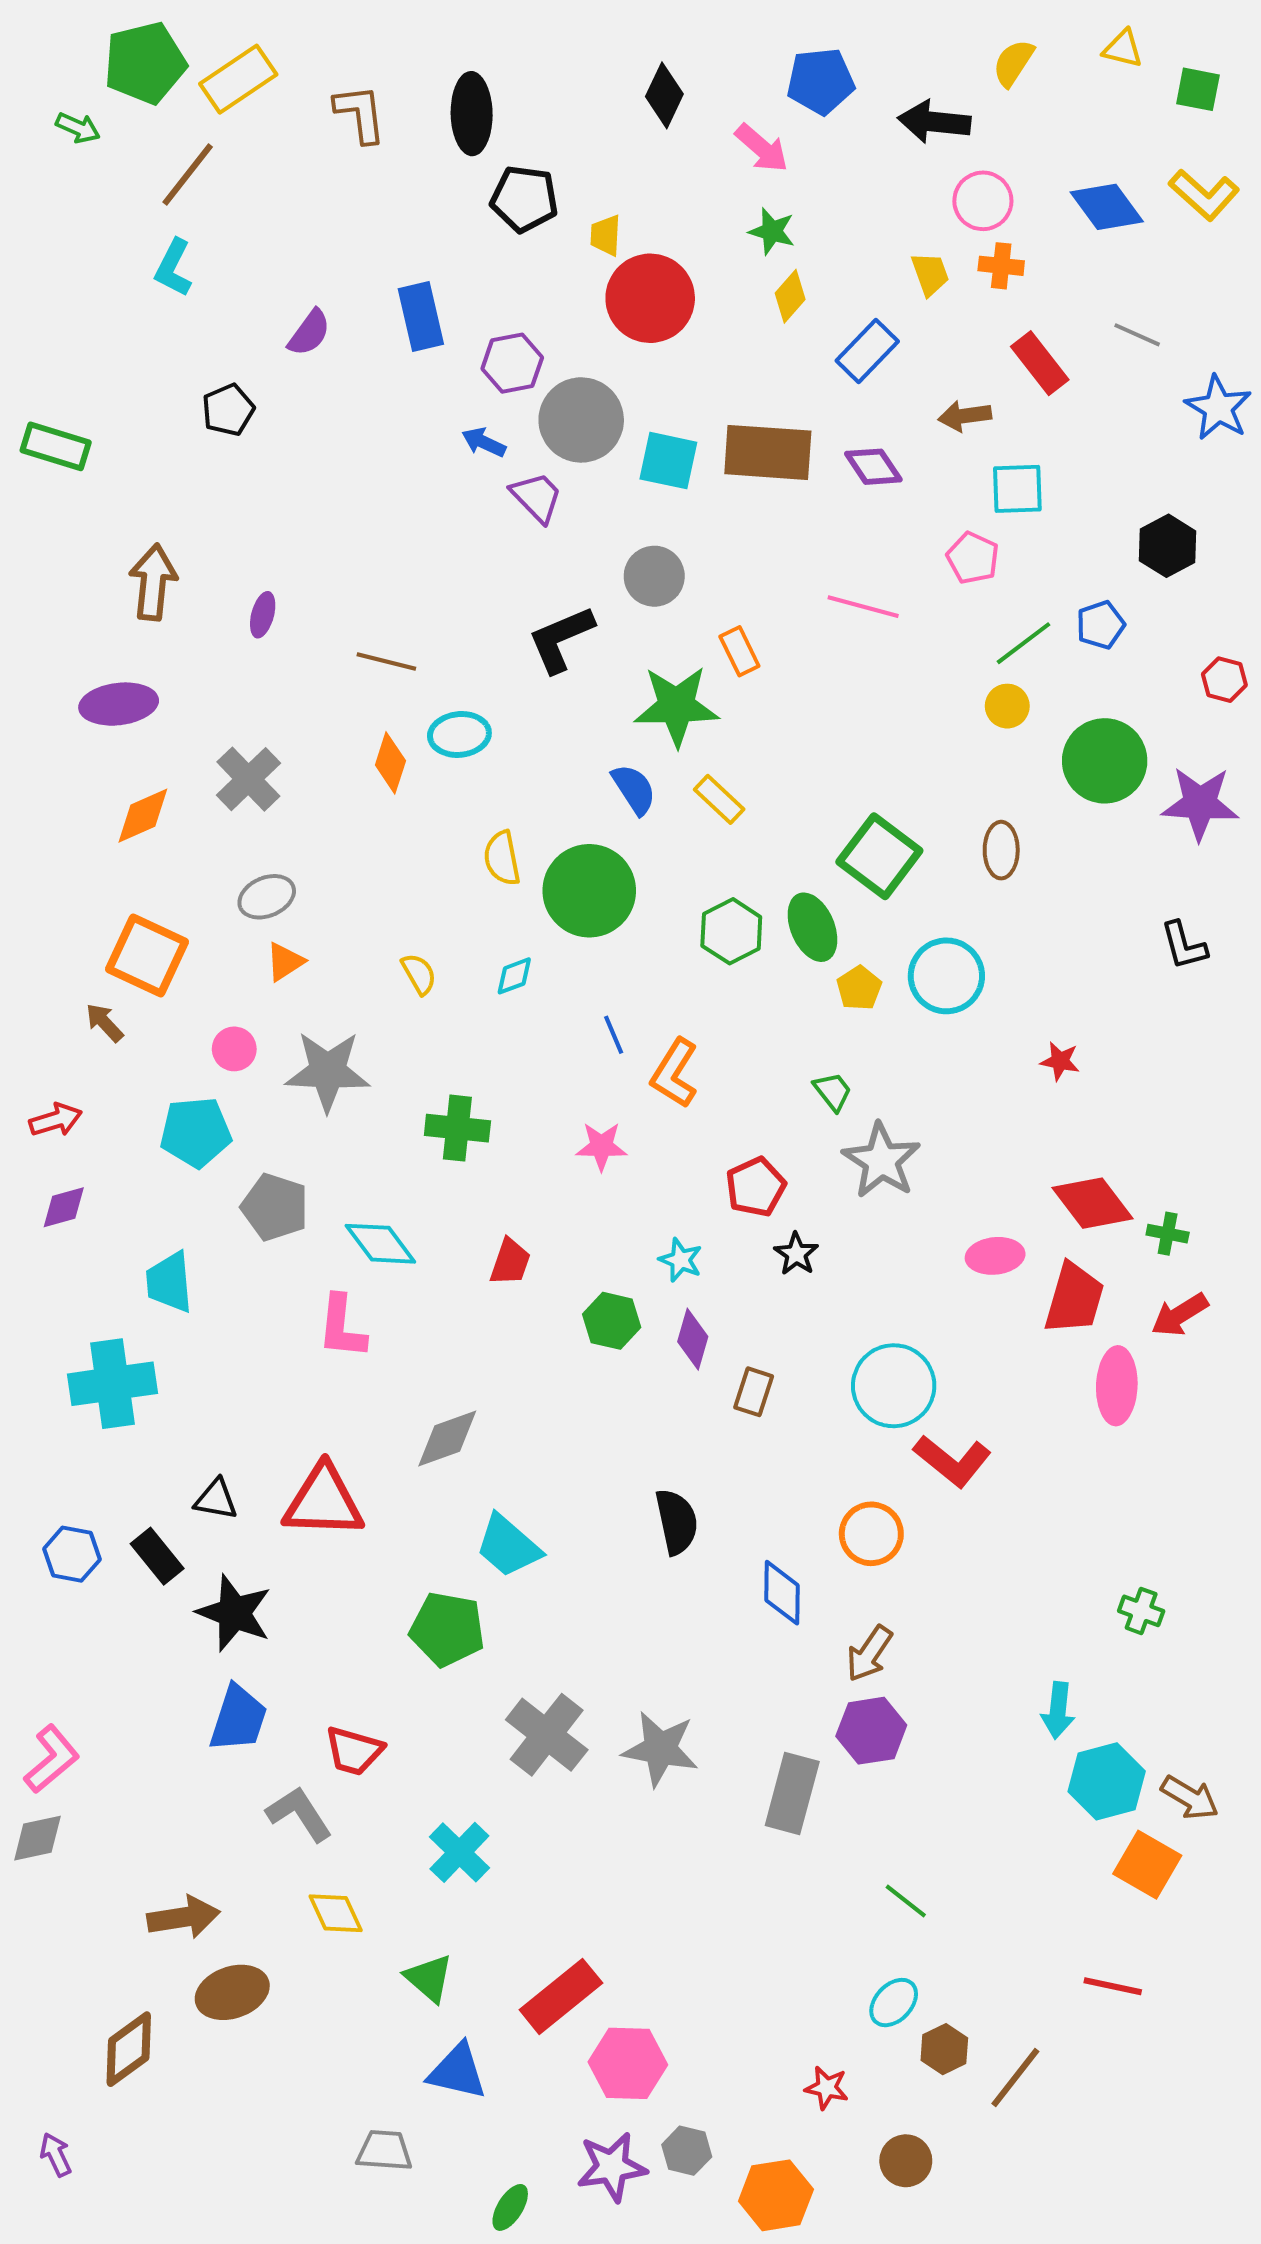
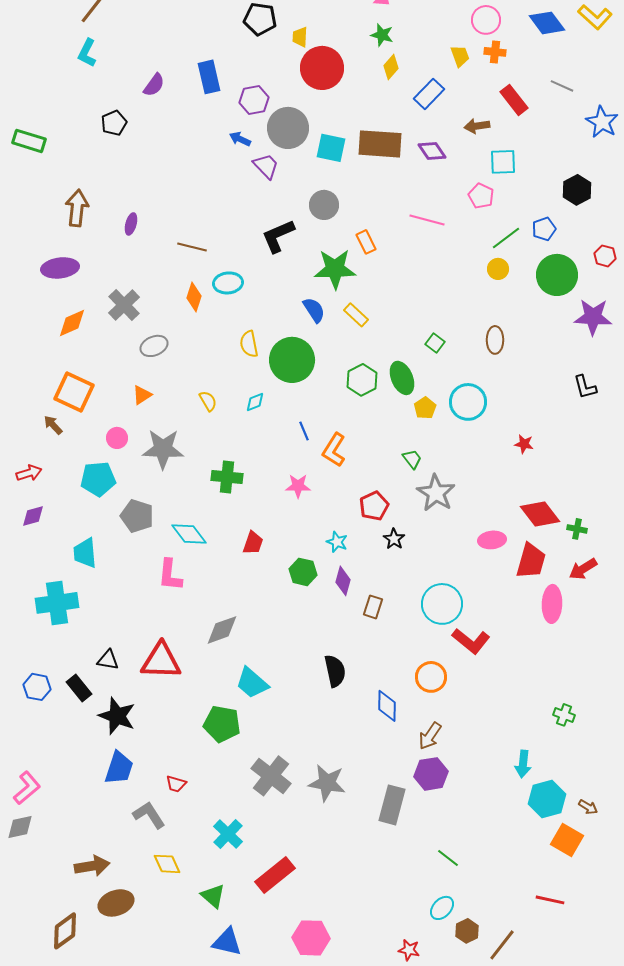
green circle: (1105, 761) -> (557, 275), moved
green square: (879, 856) -> (435, 343), size x0.5
gray ellipse: (267, 897) -> (154, 346), moved
red trapezoid: (354, 1751) -> (176, 784), size x0.7
brown arrow: (1190, 1798) -> (588, 807), size x0.7
red rectangle: (561, 1996) -> (275, 875), moved

